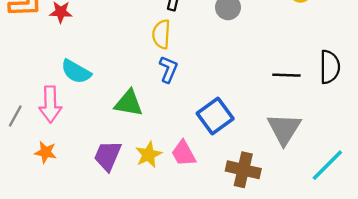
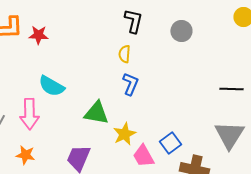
yellow semicircle: (161, 34) -> (124, 54), size x0.7
blue square: (215, 116) -> (170, 143), moved, size x0.7
yellow star: (148, 155) -> (124, 134), moved

